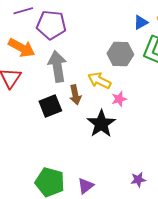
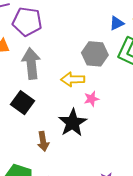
yellow arrow: (99, 81) -> (73, 79), turned -30
brown arrow: (75, 95) -> (43, 141), moved
black square: (50, 106) -> (23, 103), turned -35

